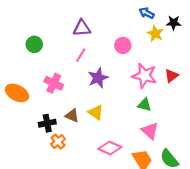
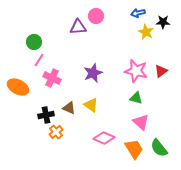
blue arrow: (147, 13) -> (138, 13), turned -40
pink circle: (123, 45) -> (96, 16), moved
pink line: (81, 55) -> (39, 60), moved

